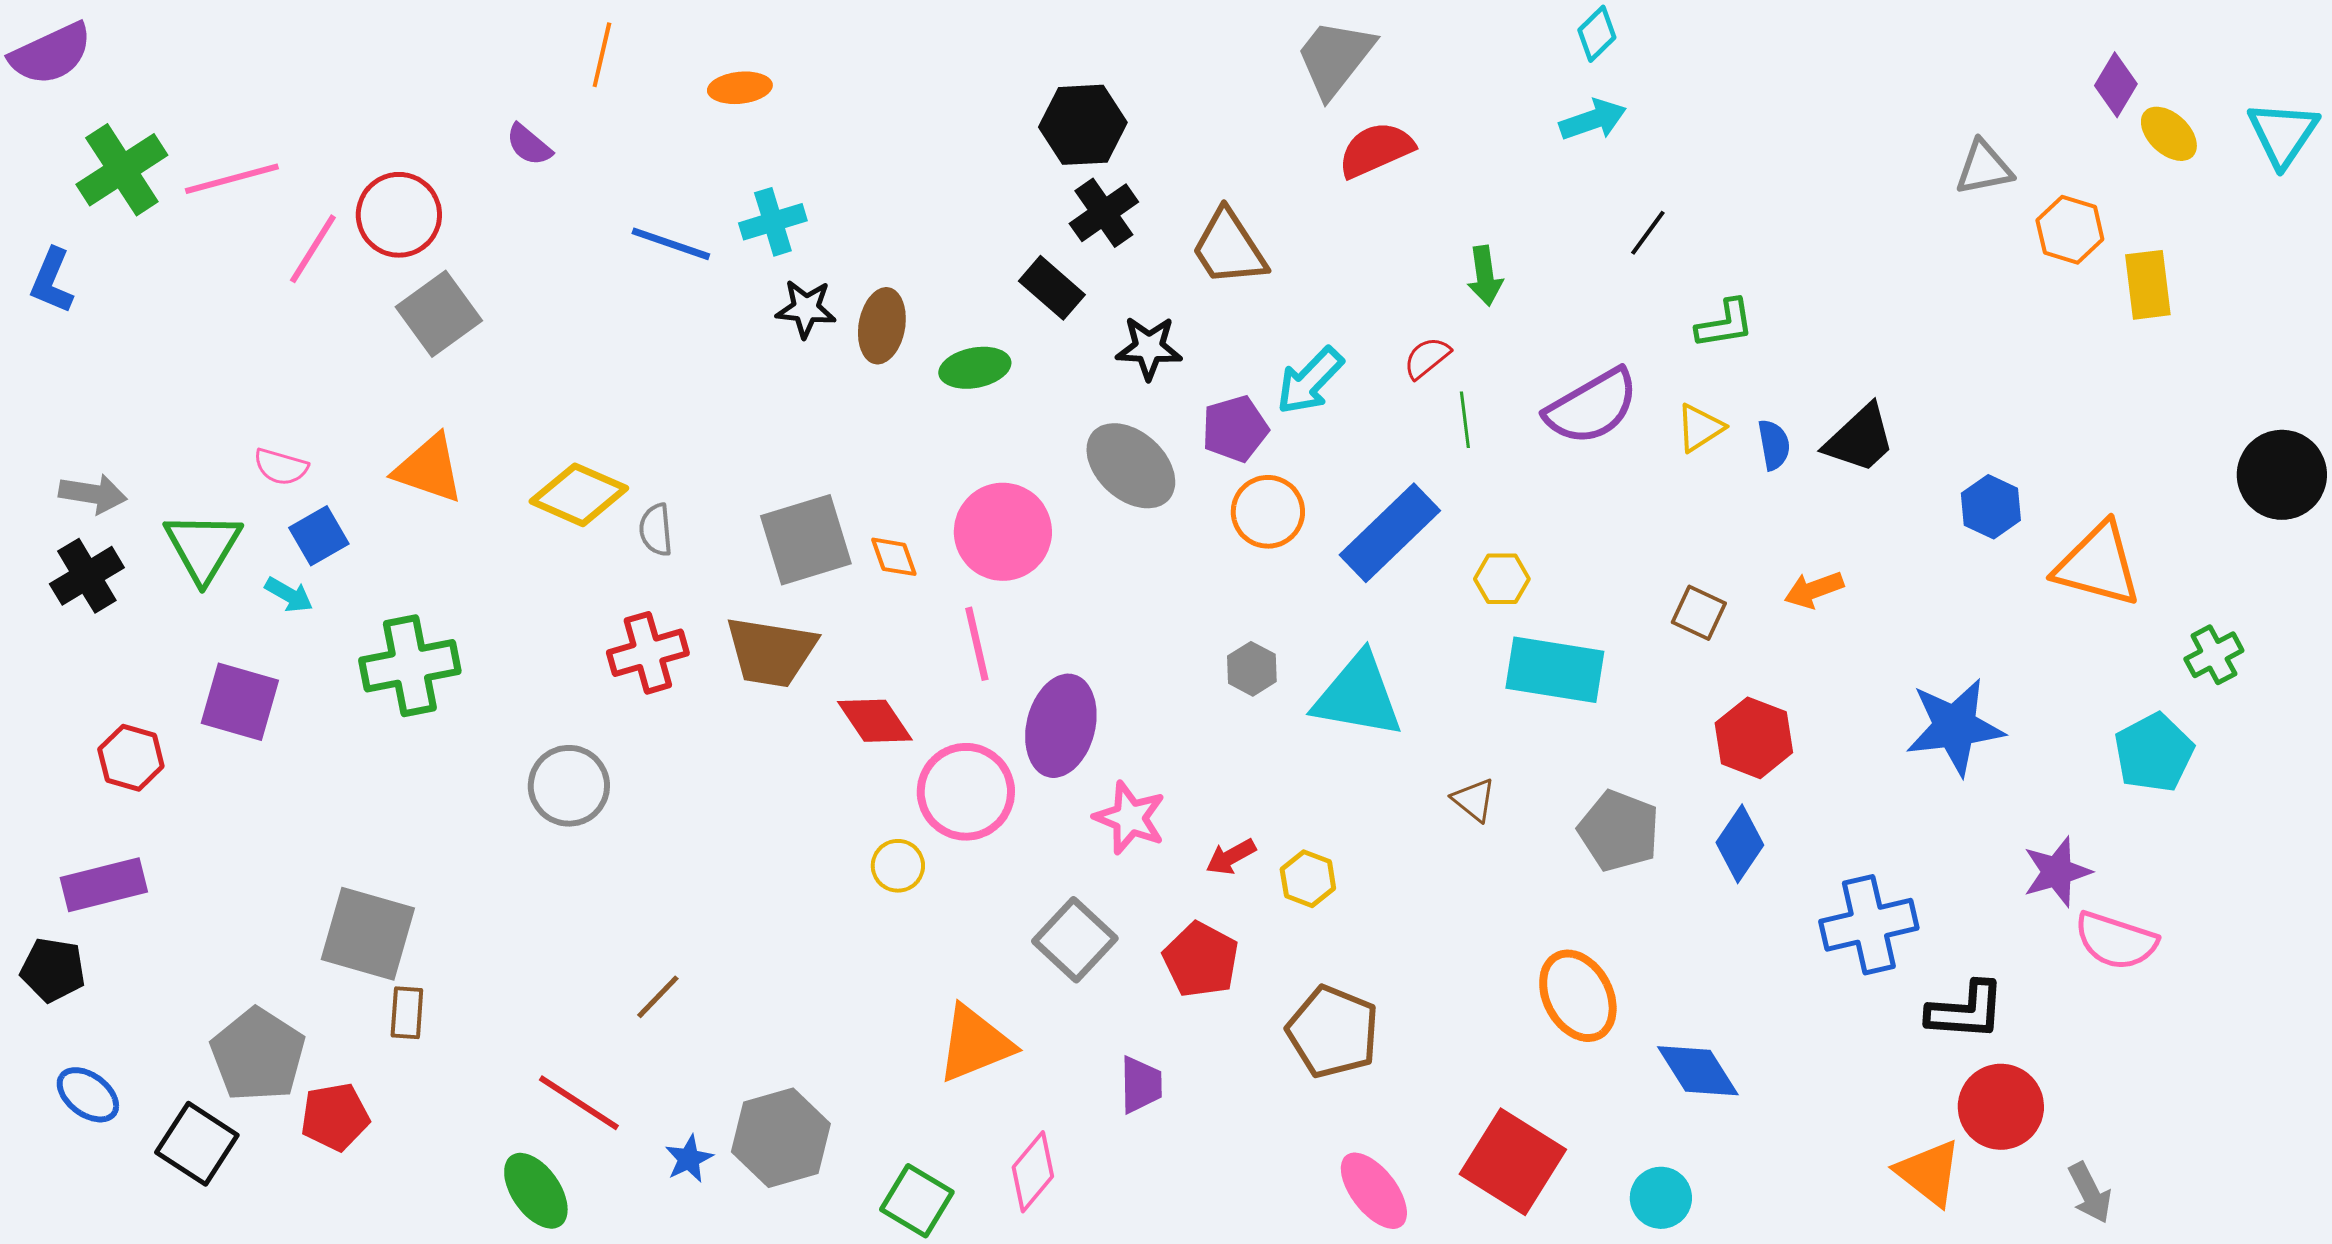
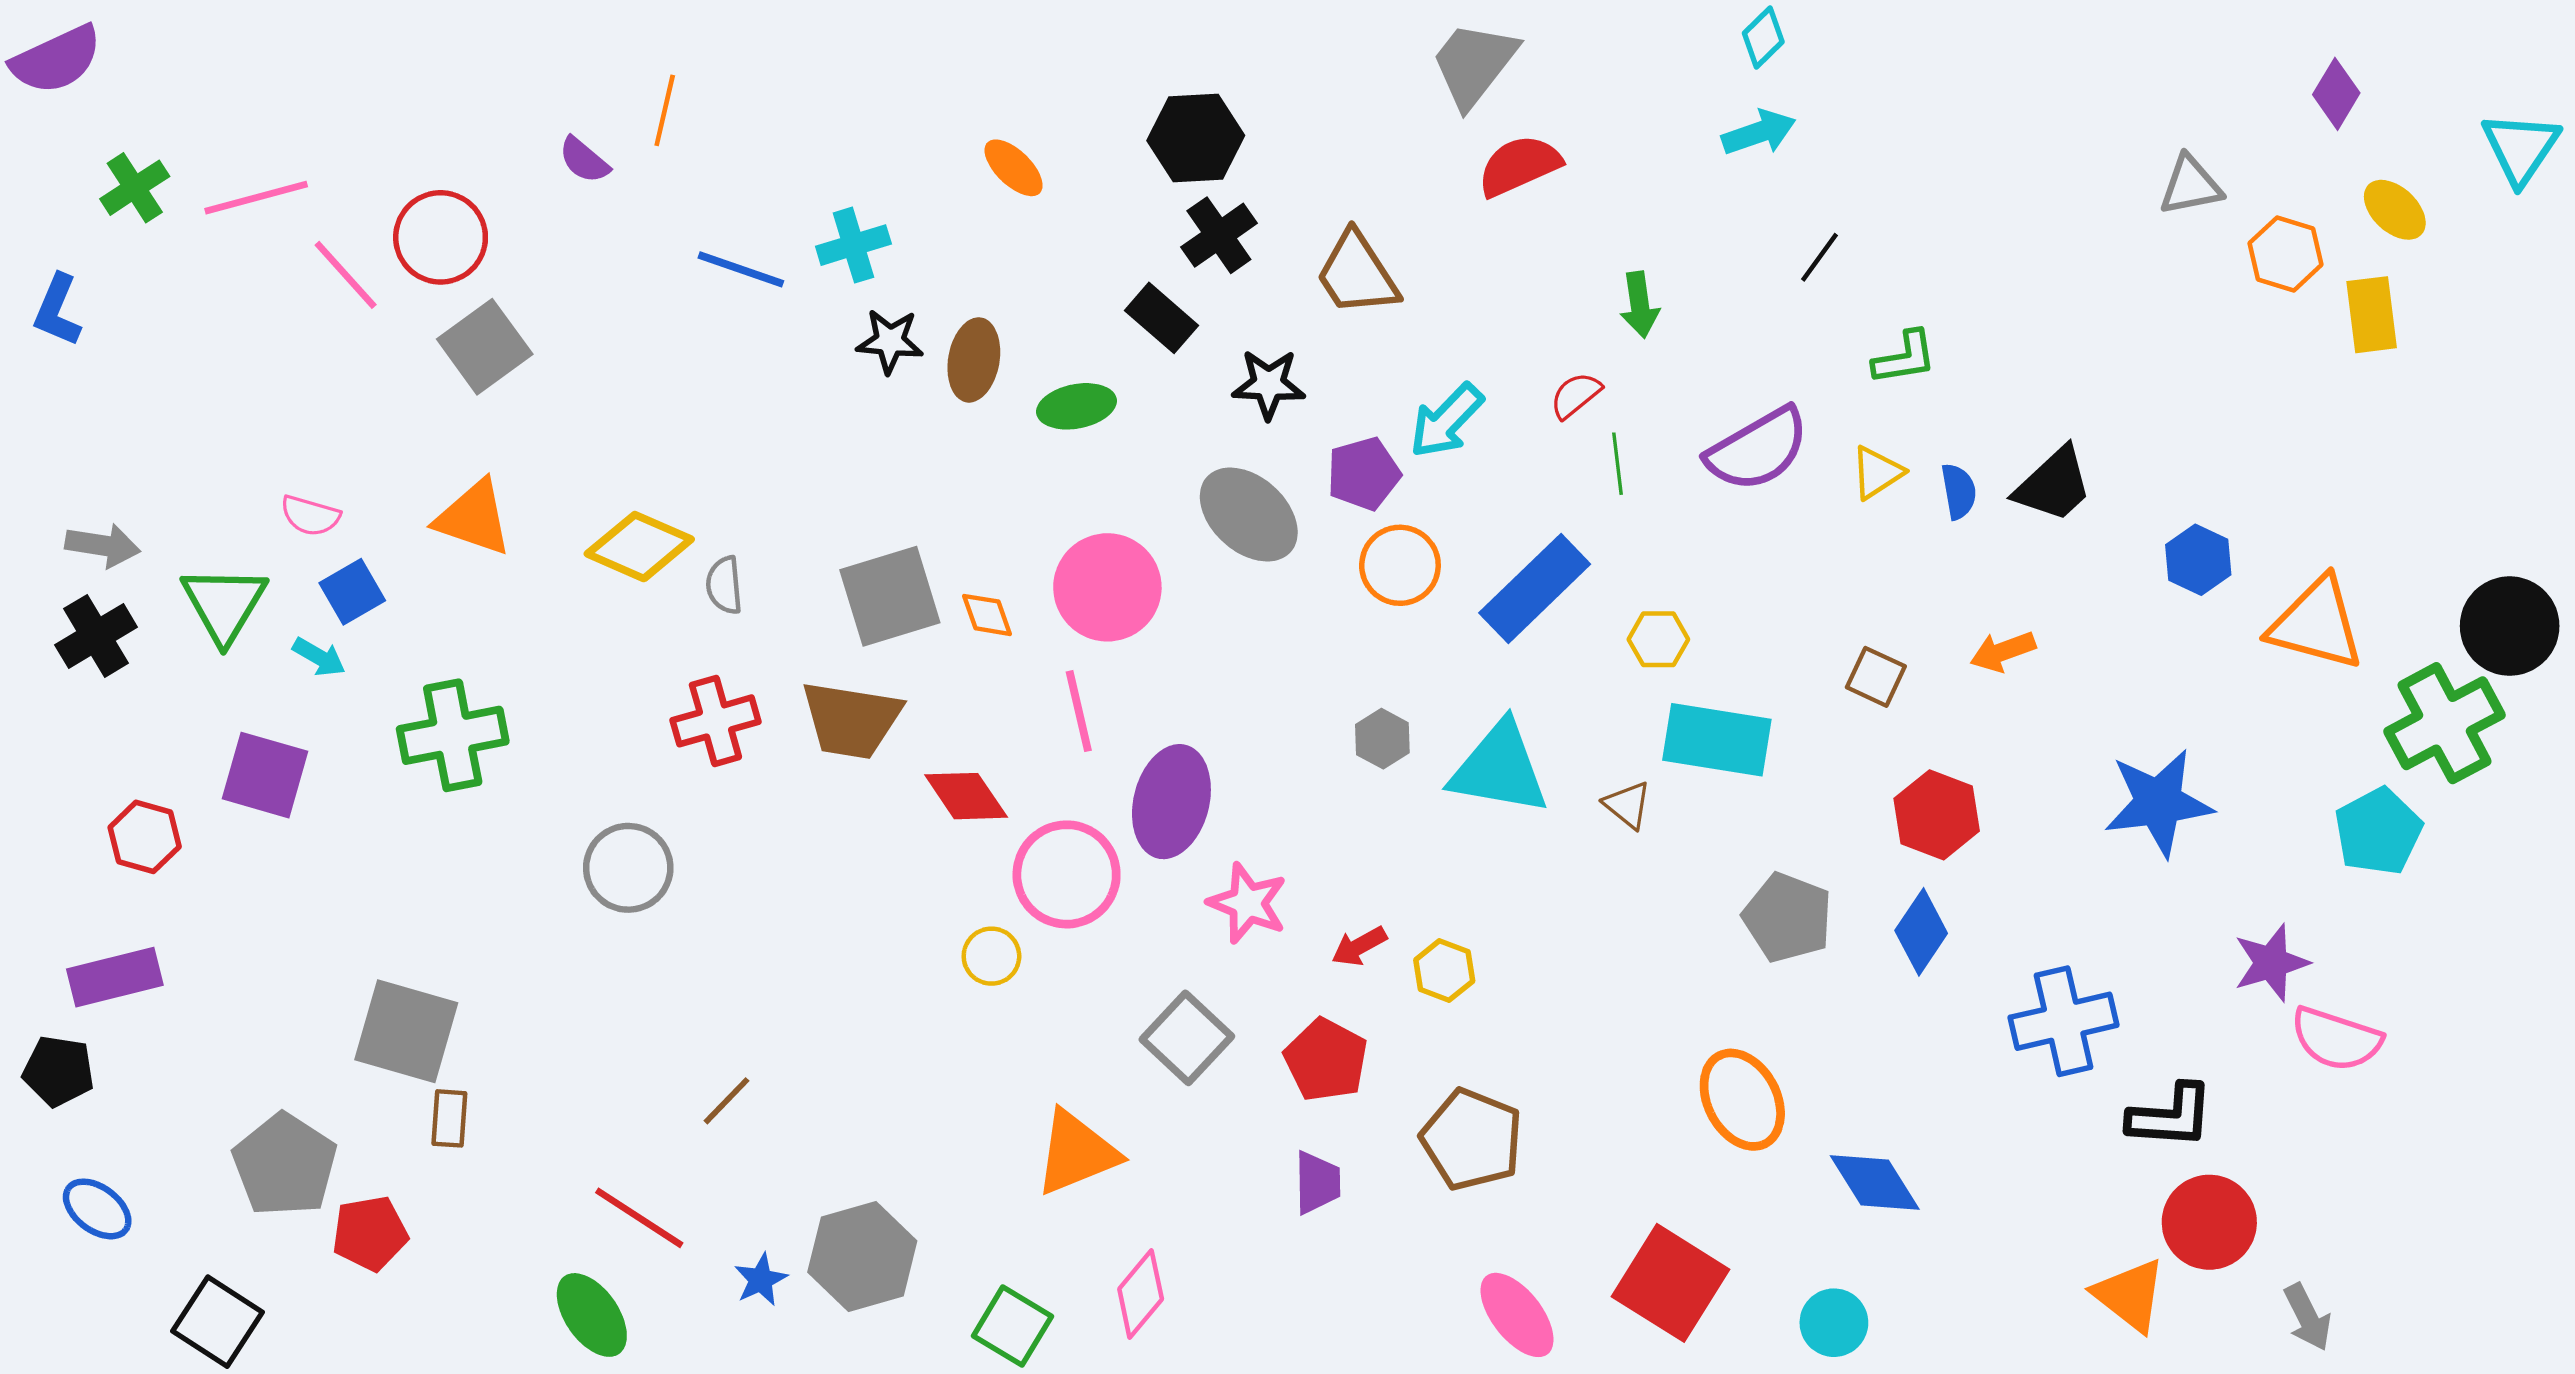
orange line: (602, 55) -> (665, 110), moved
orange ellipse: (740, 88) -> (1014, 168), moved, turned 50
yellow ellipse: (2169, 134) -> (2395, 210), moved
green cross: (122, 170) -> (135, 188), size x0.7
pink line: (313, 249) -> (346, 275), turned -74
black circle: (2282, 475) -> (2510, 626), moved
green cross: (2214, 655) -> (2444, 723), size x1.8
brown triangle: (1474, 800) -> (1627, 805), moved
purple trapezoid: (1141, 1085) -> (1317, 1182), moved
black square: (197, 1144) -> (218, 1322), moved

